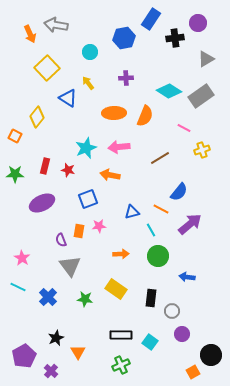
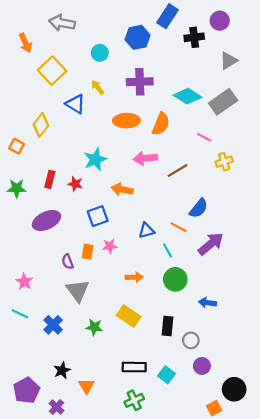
orange arrow: (30, 34) -> (25, 43), moved
purple cross: (126, 78) -> (140, 82), size x1.6
pink arrow: (119, 147) -> (145, 158), moved

